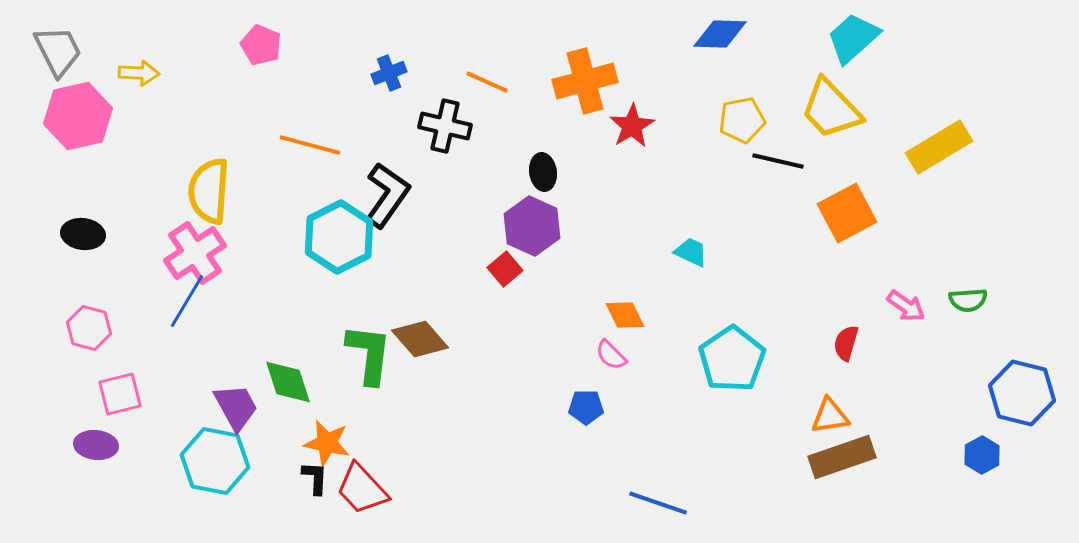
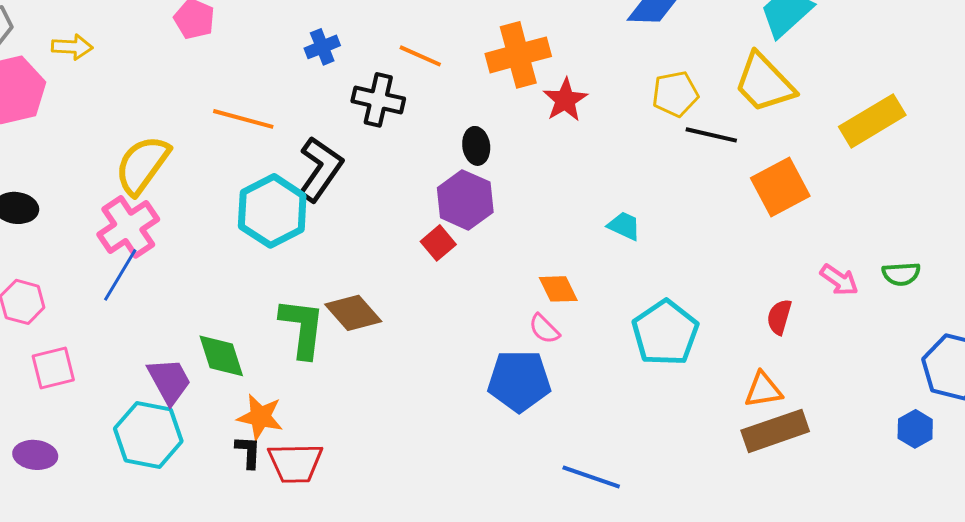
yellow semicircle: (209, 191) -> (142, 165), turned 32
blue pentagon: (586, 407) -> (519, 381), size x1.8
purple ellipse: (96, 445) -> (35, 455), moved
red trapezoid: (362, 489) -> (295, 463), turned -48

